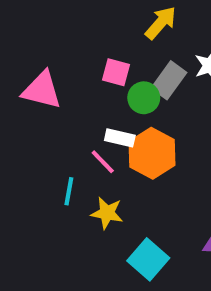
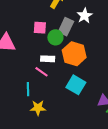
orange hexagon: (152, 153) -> (74, 54), moved
yellow star: (107, 213) -> (38, 108), moved
cyan square: (148, 259) -> (76, 85), moved

